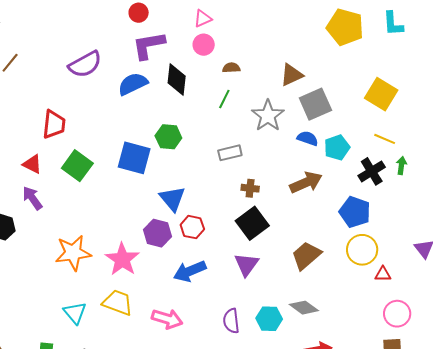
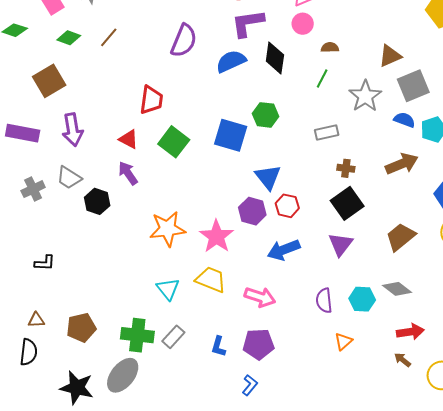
purple semicircle: (85, 64) -> (184, 41), turned -40

